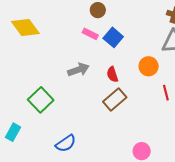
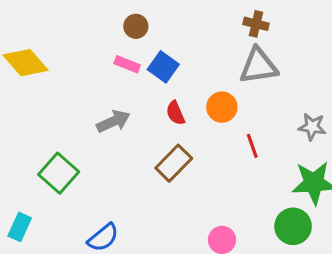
red semicircle: (112, 74) -> (175, 113), moved

